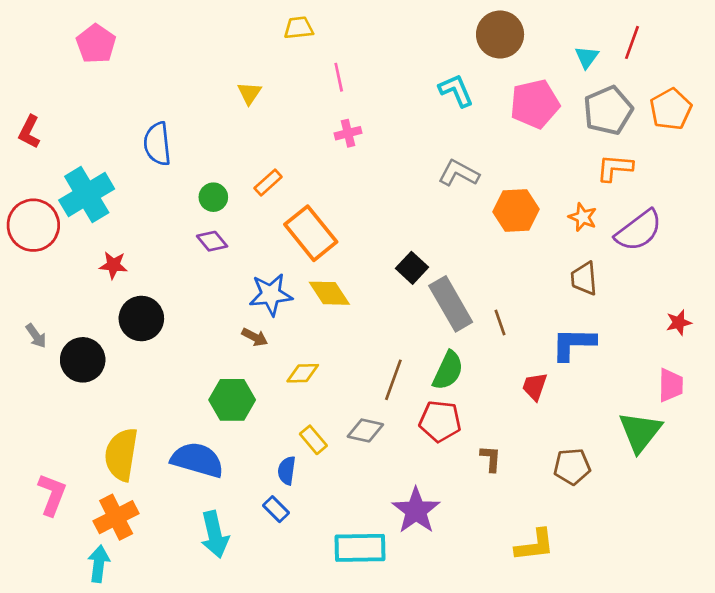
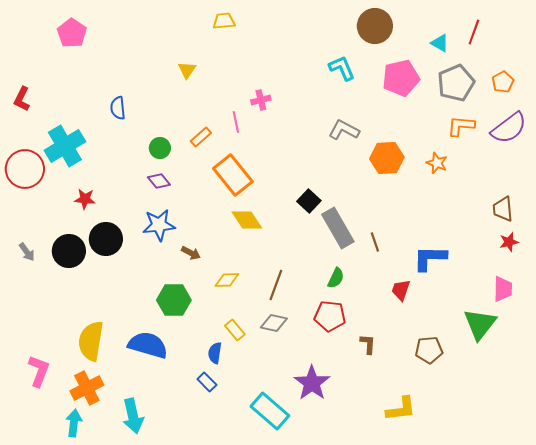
cyan triangle: (587, 57) -> (440, 43), turned -36
pink line: (339, 77) -> (236, 122), moved
orange pentagon: (671, 109) -> (503, 82), size x0.7
blue semicircle: (157, 144) -> (118, 108), size x0.7
purple semicircle: (639, 230) -> (509, 128), moved
brown trapezoid: (584, 278) -> (503, 209), moved
blue star: (271, 294) -> (159, 225), moved
black circle: (83, 360) -> (69, 251), moved
green semicircle: (448, 371) -> (336, 278), size x0.7
brown line: (393, 380) -> (276, 285), moved
cyan arrow: (215, 535) -> (133, 416), moved
cyan rectangle: (360, 548) -> (270, 411), turned 42

